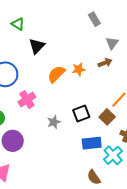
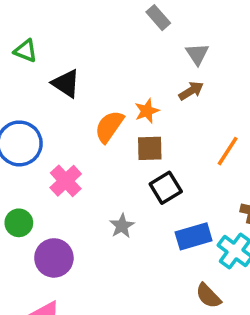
black triangle: (37, 46) -> (66, 83), turned -30
brown square: (107, 117) -> (150, 148), moved, turned -35
gray star: (54, 122) -> (122, 226), moved

